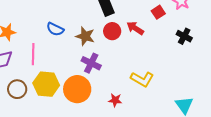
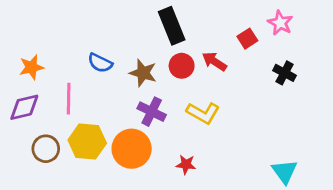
yellow L-shape: (142, 79) -> (203, 113), moved

